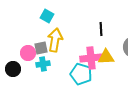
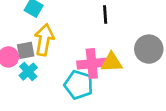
black line: (101, 29) -> (105, 15), moved
cyan cross: (43, 64) -> (28, 72), turned -32

